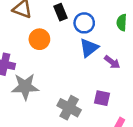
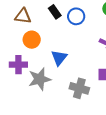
orange circle: (39, 39) -> (32, 40), moved
blue triangle: (89, 48) -> (59, 58), moved

